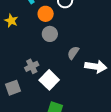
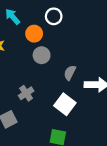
white square: (49, 80) -> (65, 104), moved

